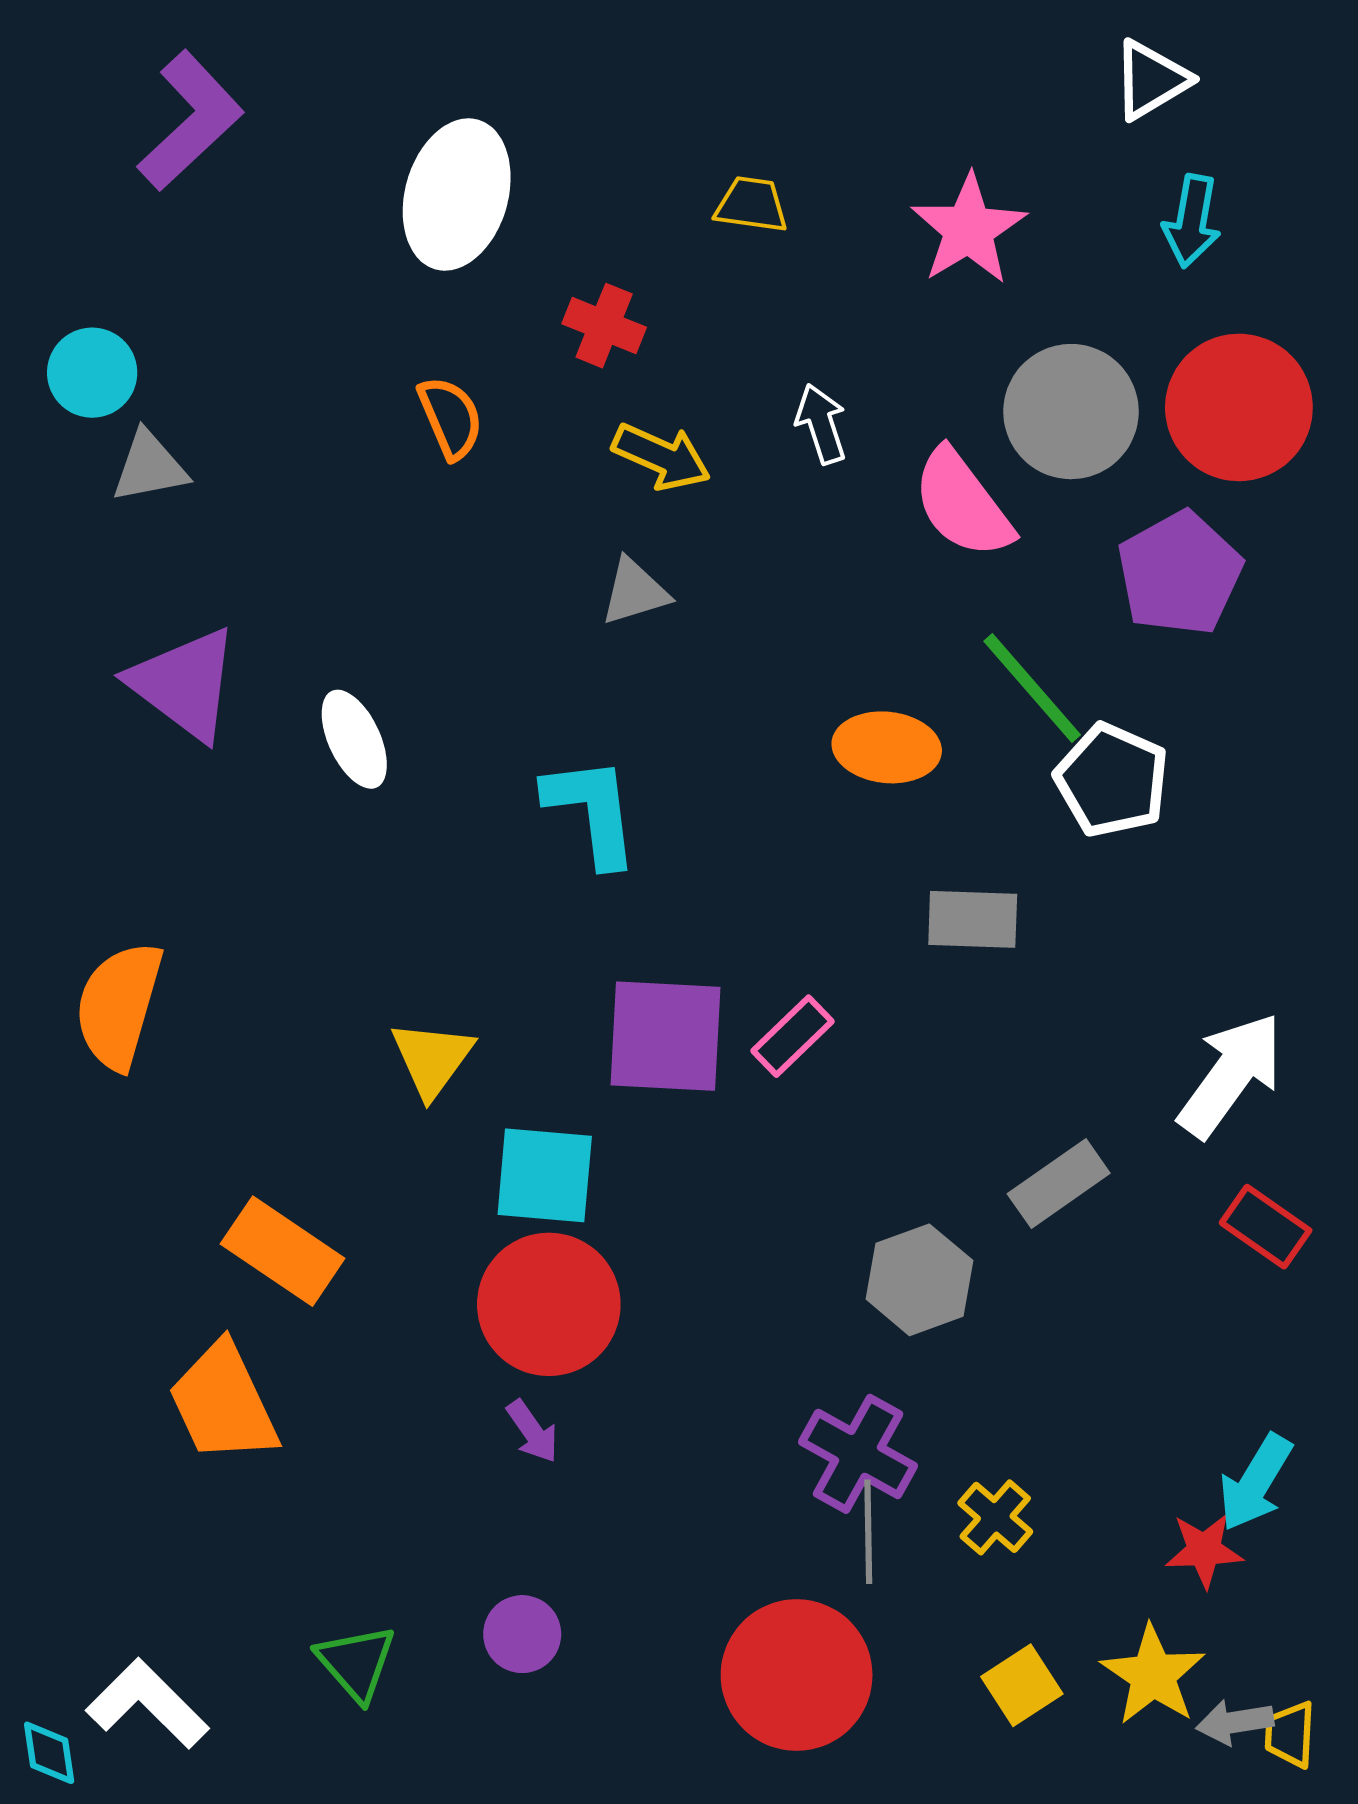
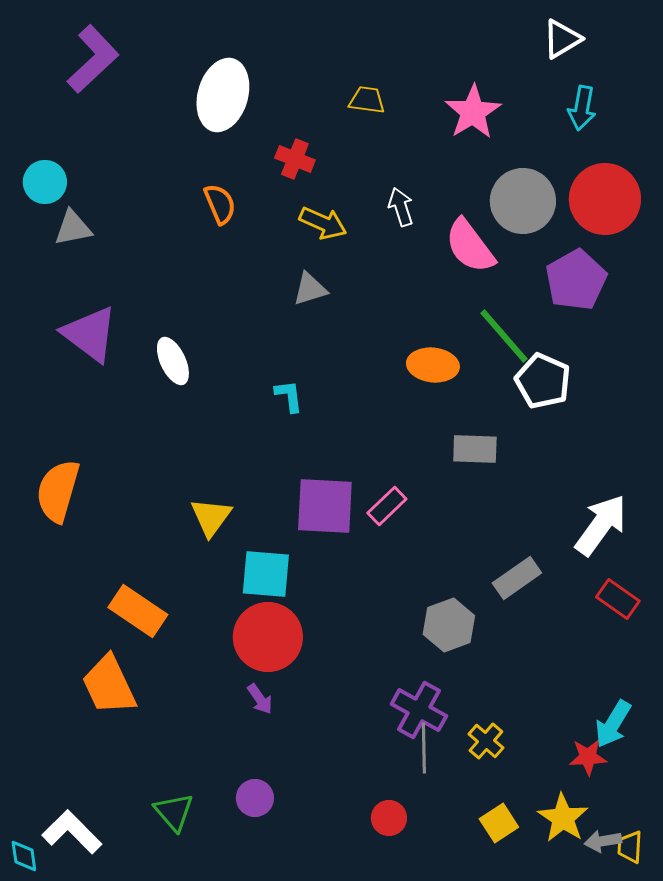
cyan L-shape: (592, 811) -> (289, 396), size x0.6
red circle: (797, 1675) -> (389, 818), size x0.5

